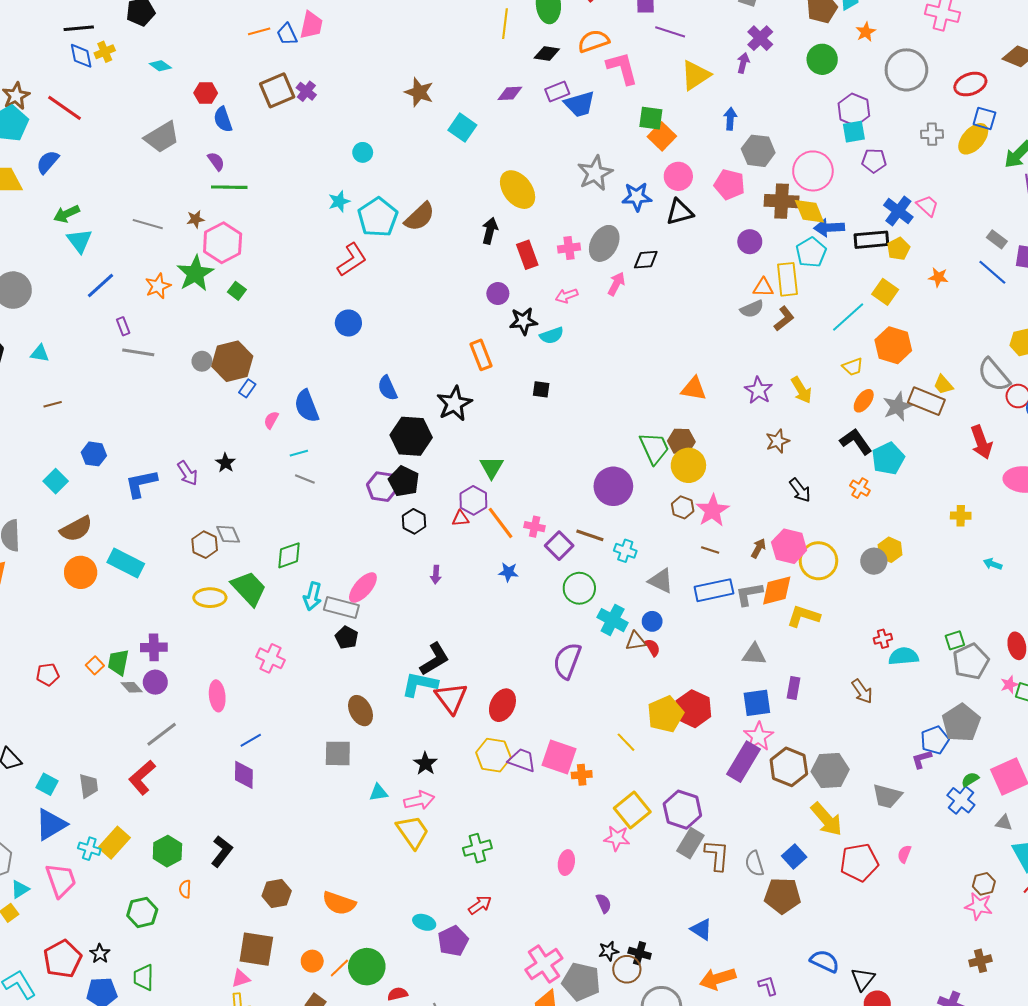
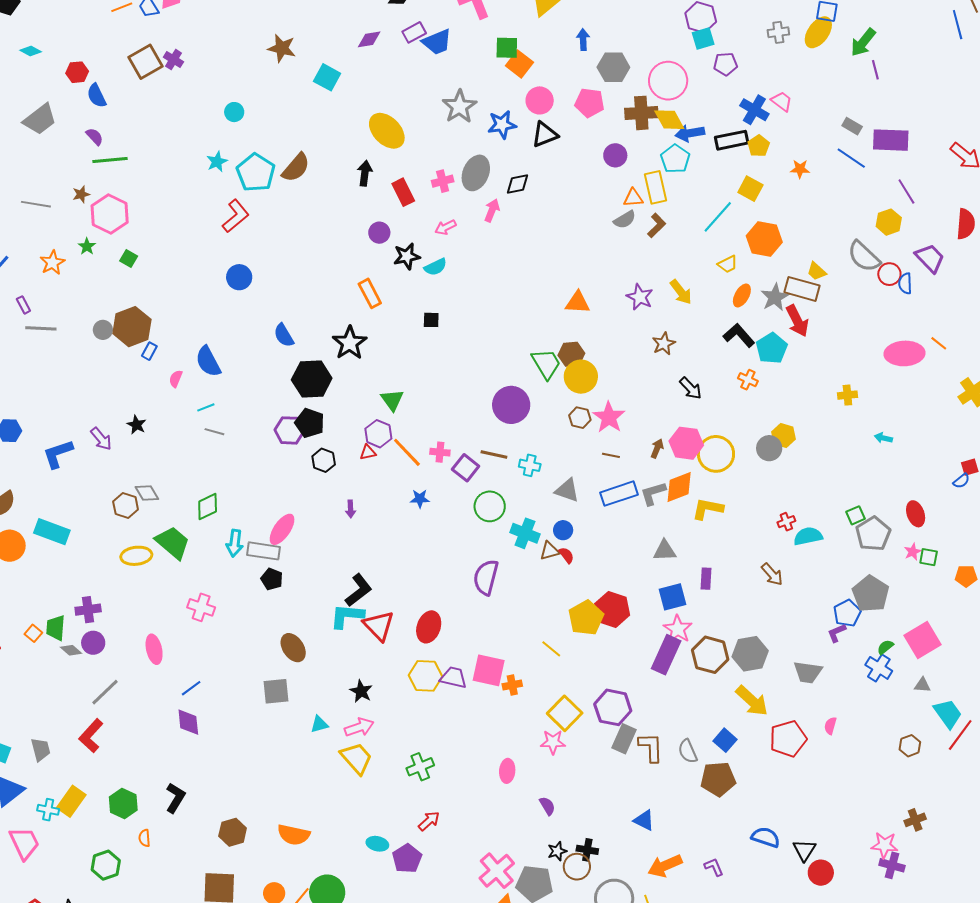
green star: (195, 273) -> (87, 246), size x0.5
red arrow: (981, 442) -> (797, 321), moved
pink star: (979, 906) -> (884, 845), moved

